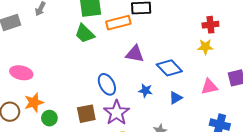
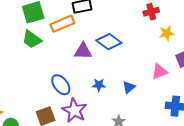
yellow star: (205, 47) -> (167, 33), moved
blue diamond: (169, 68) -> (109, 42), moved

